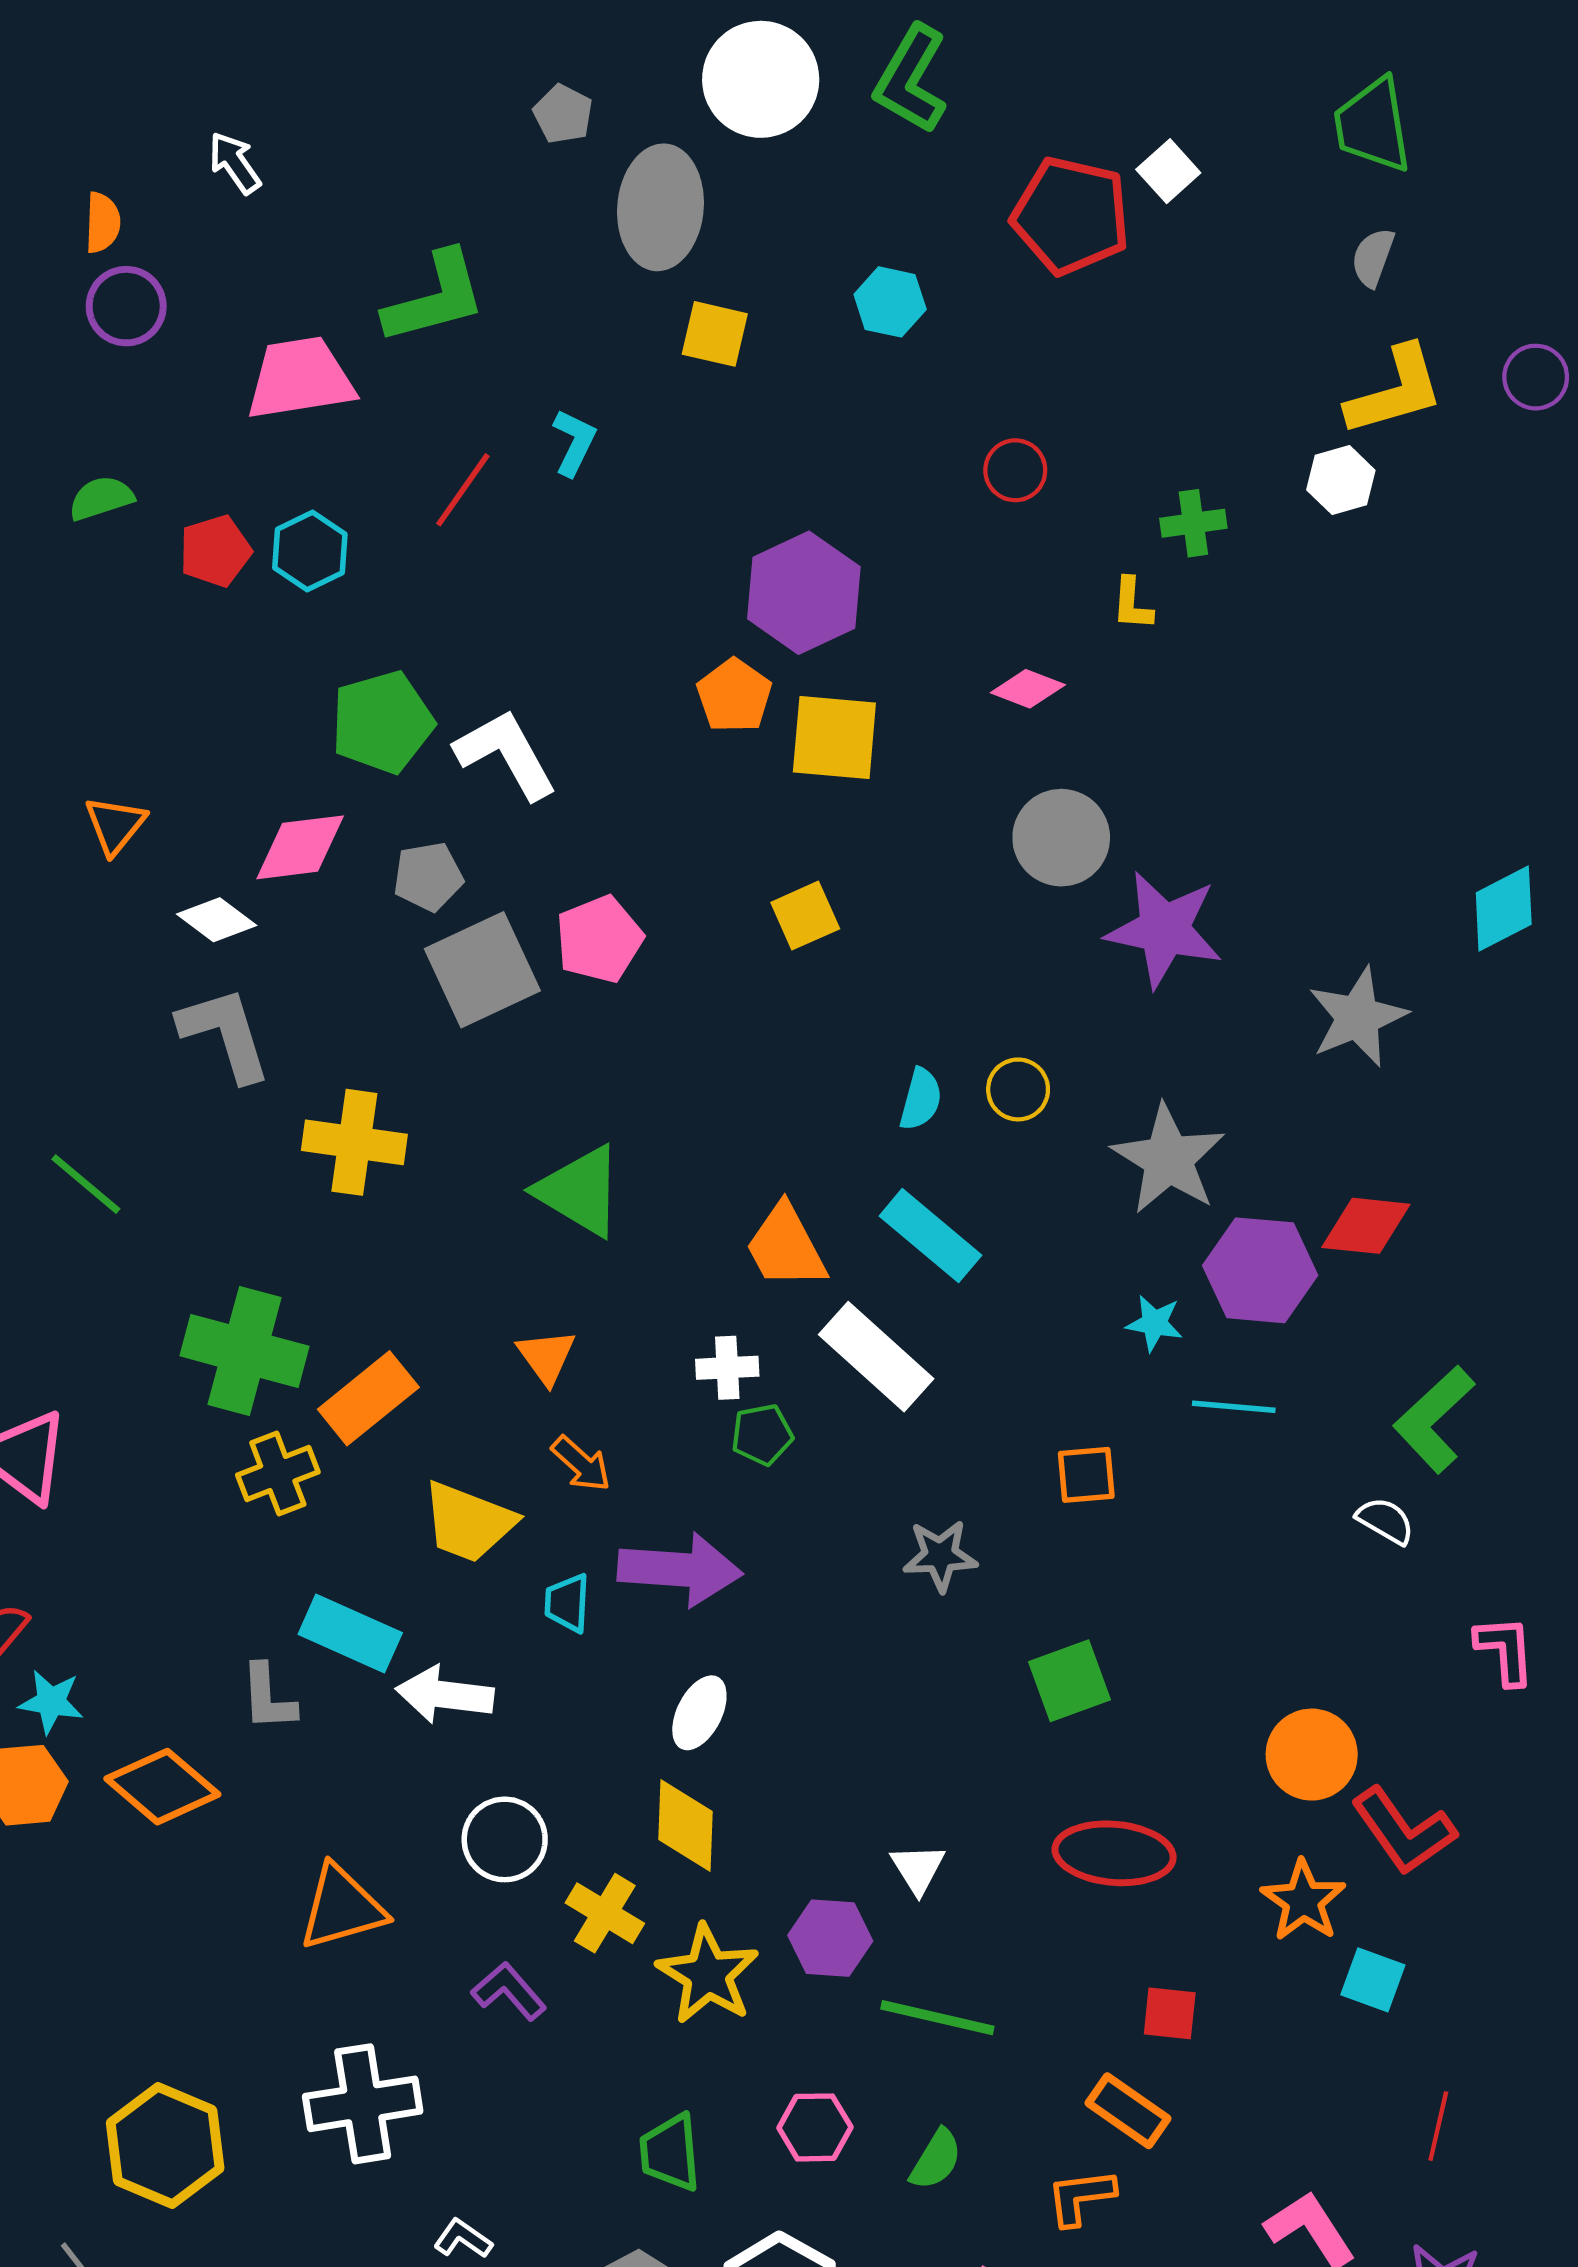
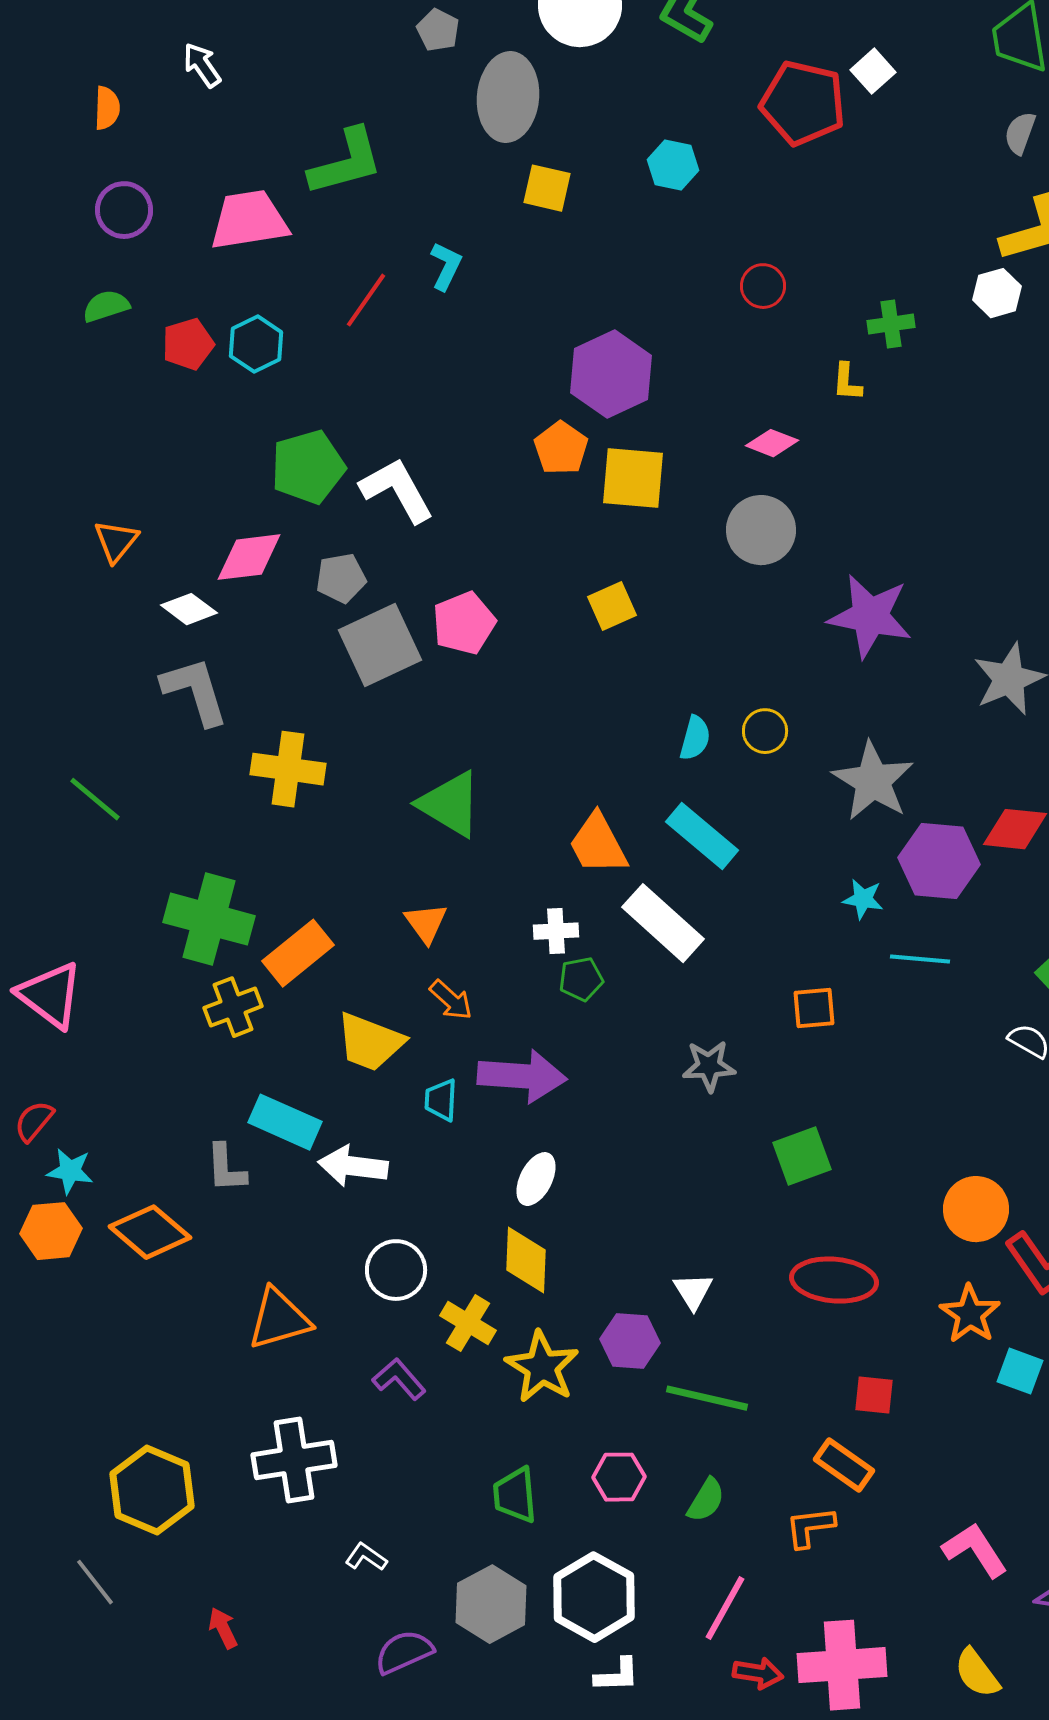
purple circle: (126, 306) -> (124, 210), moved
gray circle: (1061, 838) -> (761, 530), moved

